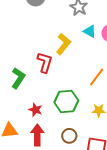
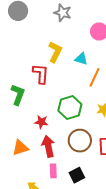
cyan triangle: (90, 31) -> (81, 59), moved
brown circle: (69, 136) -> (80, 141), size x1.5

